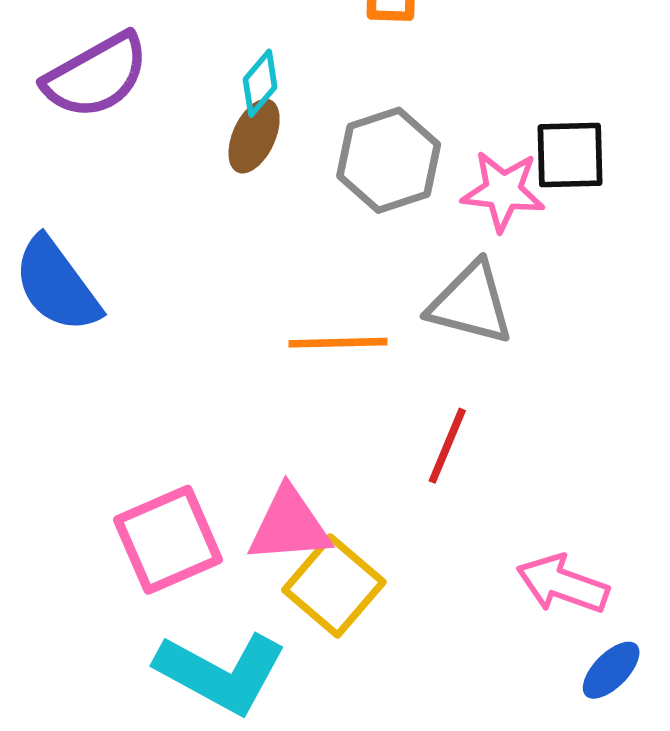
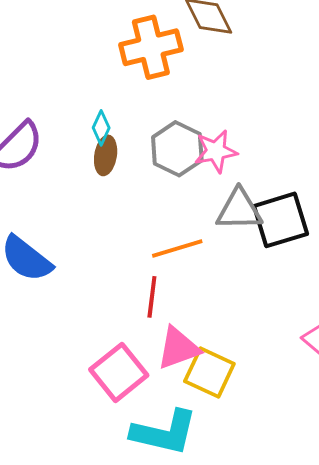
black square: (570, 155) -> (281, 220), moved, size x1.4
pink star: (503, 191) -> (216, 151), moved
red line: (447, 446) -> (152, 297), moved

